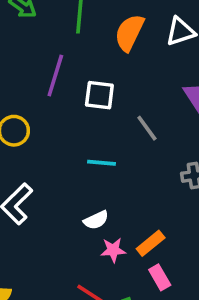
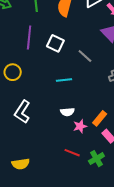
white square: (99, 95) -> (55, 43), turned 30
white semicircle: (96, 220) -> (67, 112), turned 32

